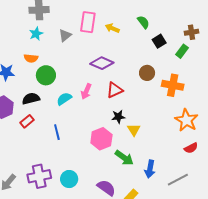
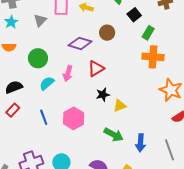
green rectangle: (182, 51) -> (148, 33), moved
brown circle: (147, 73) -> (107, 33), moved
green circle: (46, 75) -> (38, 58), moved
yellow triangle: (134, 130) -> (120, 106), turned 48
pink hexagon: (101, 139) -> (74, 118), moved
gray line: (178, 180) -> (169, 150), turned -75

